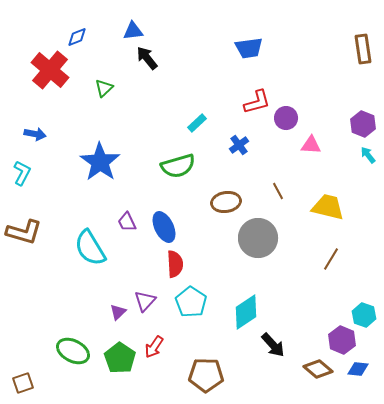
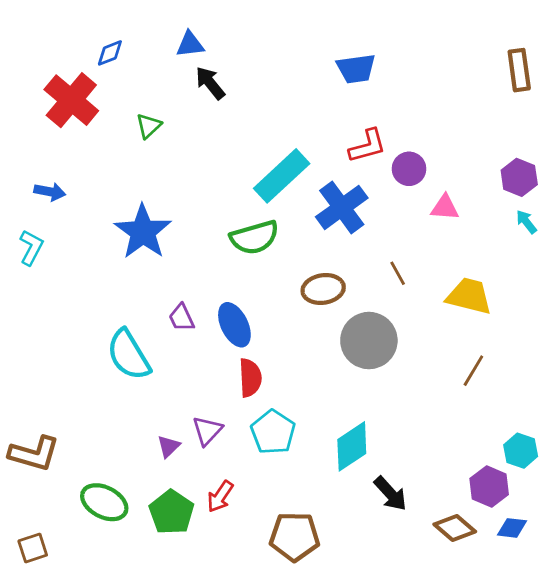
cyan rectangle: (197, 123) -> (282, 176), size x2.0
blue cross: (239, 145) -> (342, 207), size x1.8
brown L-shape: (24, 232) -> (34, 454), moved

